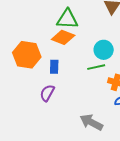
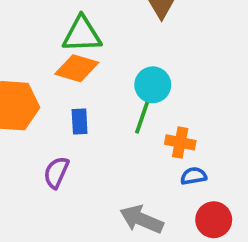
blue rectangle: (54, 67) -> (80, 122), moved
green line: (96, 67) -> (142, 118), turned -54

